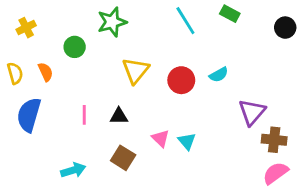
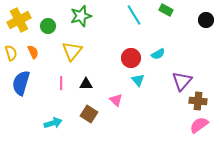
yellow cross: (26, 28) -> (19, 20), size x1.6
green circle: (75, 47) -> (48, 26), moved
yellow triangle: (136, 70) -> (72, 51), moved
cyan triangle: (187, 141) -> (138, 80), moved

